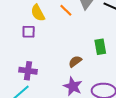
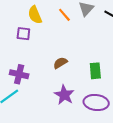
green rectangle: (100, 47) -> (95, 71), moved
brown semicircle: (75, 61) -> (60, 63), moved

